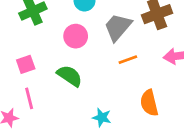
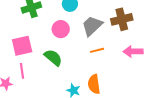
pink square: (26, 64) -> (22, 46), size x1.5
orange semicircle: (149, 103) -> (94, 84), moved

